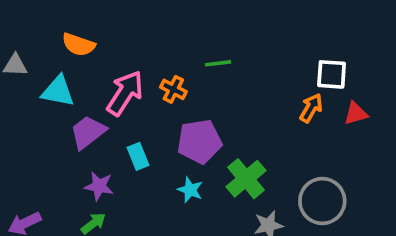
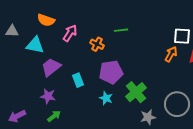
pink arrow: (125, 93) -> (70, 33), moved, size x0.7
purple star: (99, 186) -> (48, 96), moved

